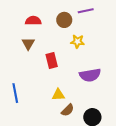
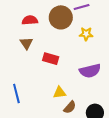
brown circle: (64, 20) -> (61, 17), size x1.5
yellow star: (77, 41) -> (86, 34), moved
red rectangle: (52, 60) -> (51, 59), turned -56

